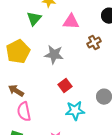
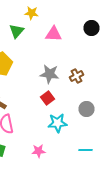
brown cross: (94, 43) -> (76, 76), moved
gray star: (54, 55) -> (50, 74), moved

